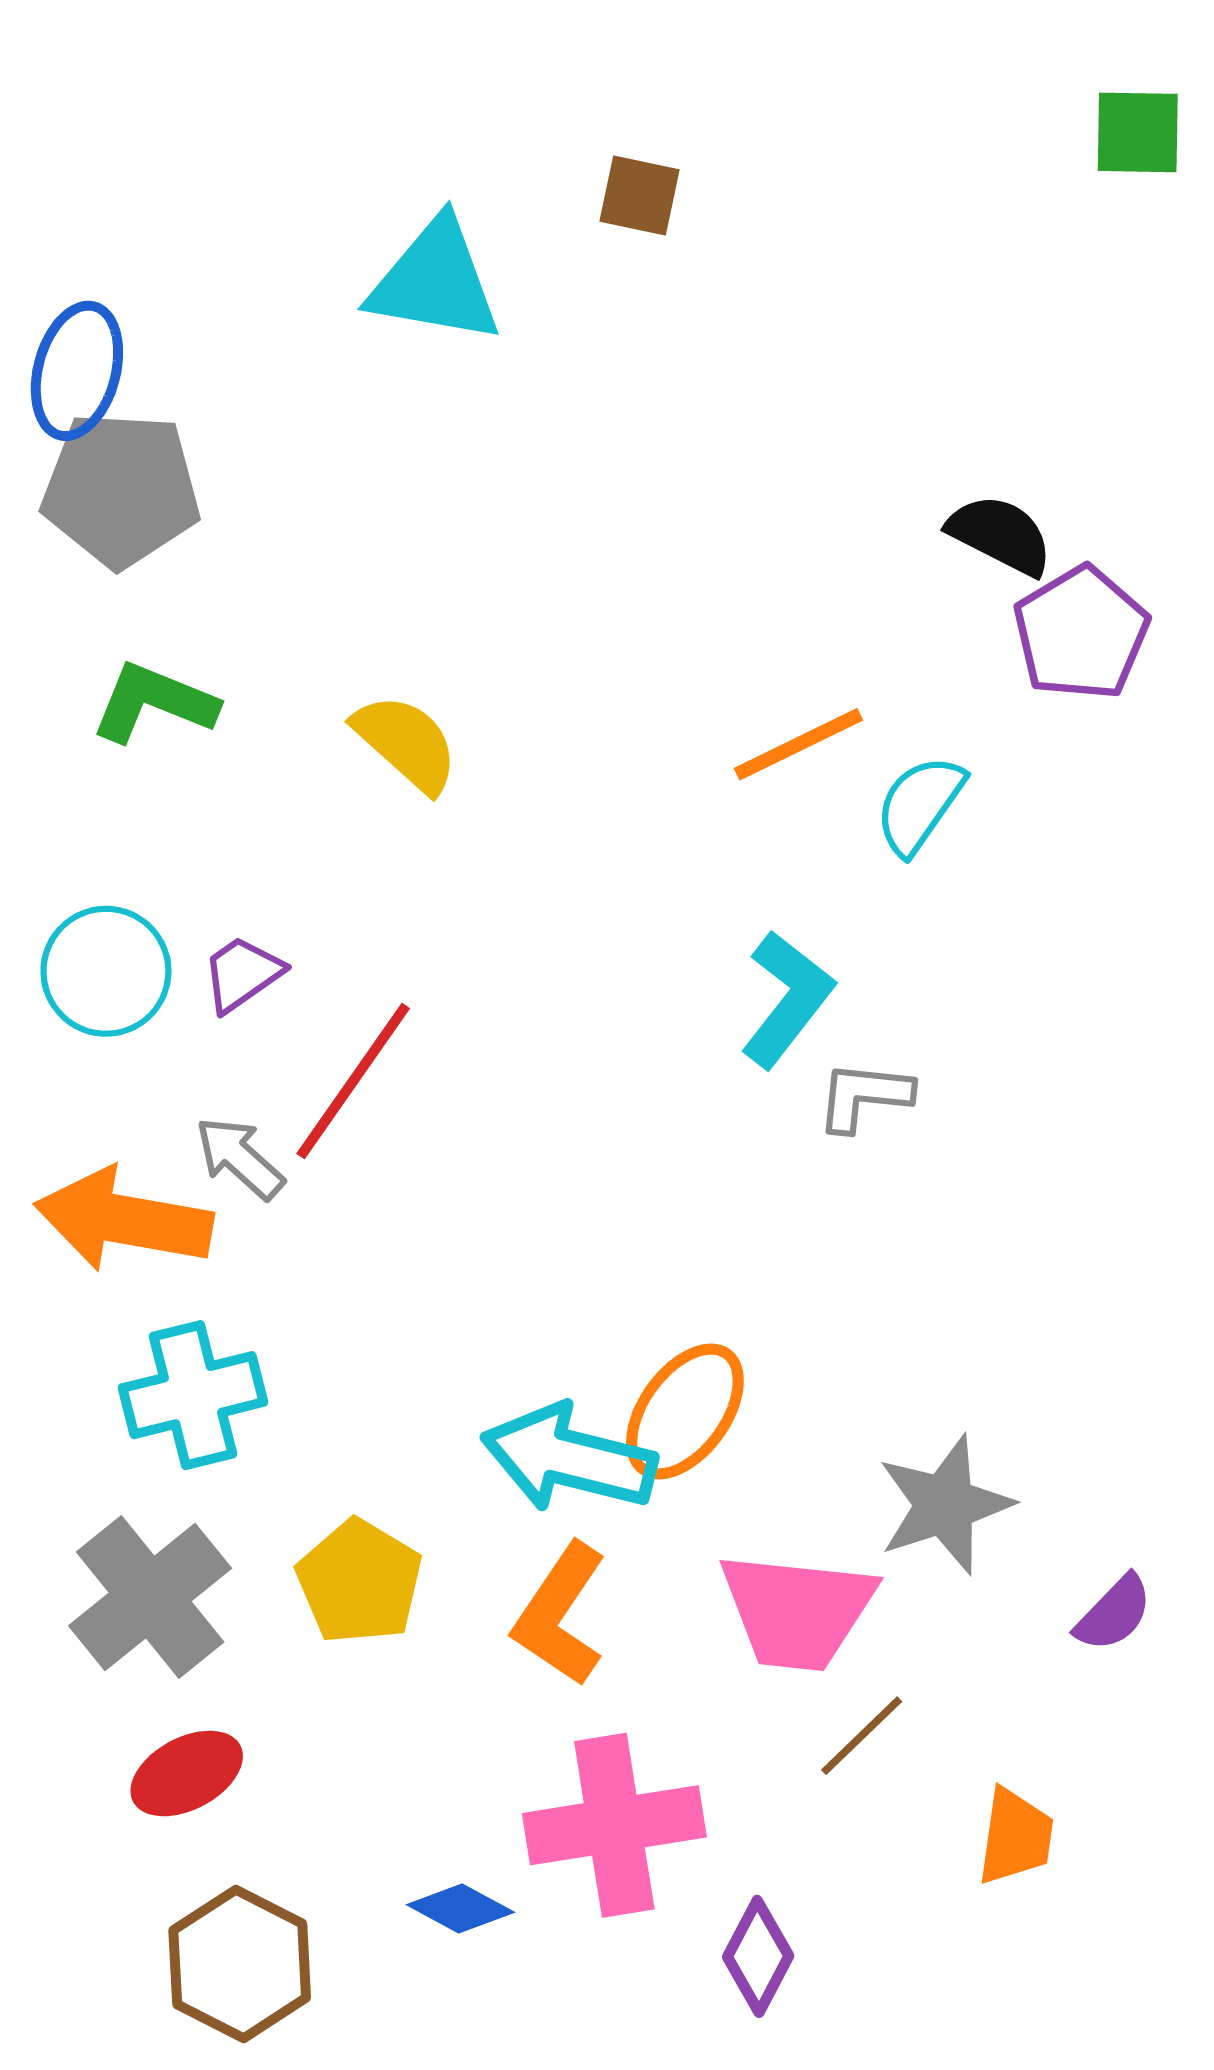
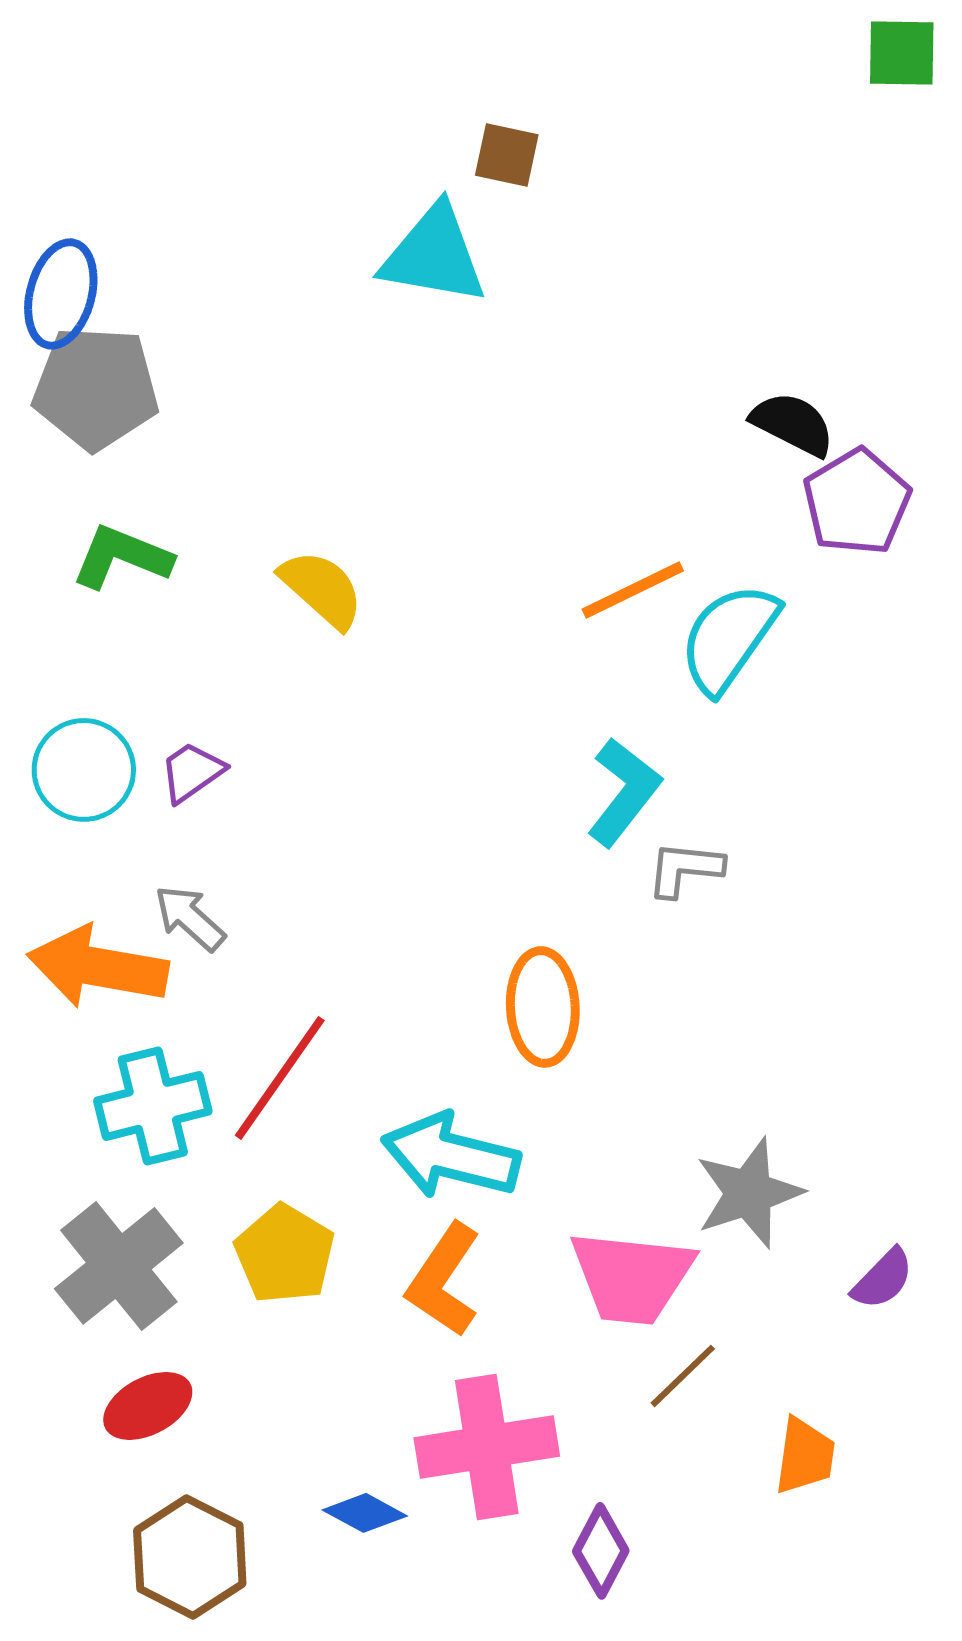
green square: (1138, 132) -> (902, 53), moved
cyan triangle: (435, 281) -> (434, 255), moved
cyan semicircle: (920, 805) -> (729, 638), size x1.4
red line: (353, 1081) -> (280, 1078), moved
orange ellipse: (685, 1412) -> (543, 1007), moved, turned -39

